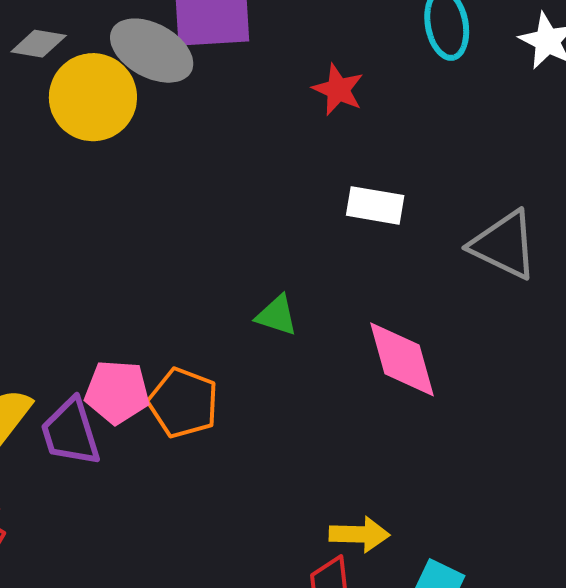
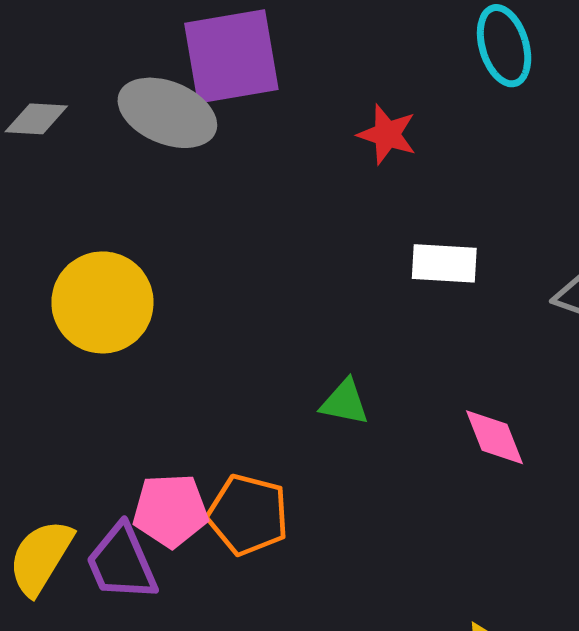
yellow circle: (93, 97) -> (102, 302), moved
pink diamond: (402, 359) -> (494, 437), size x0.7

